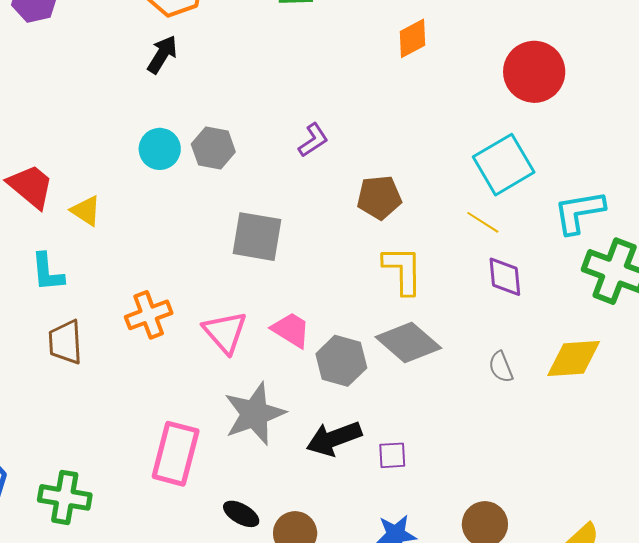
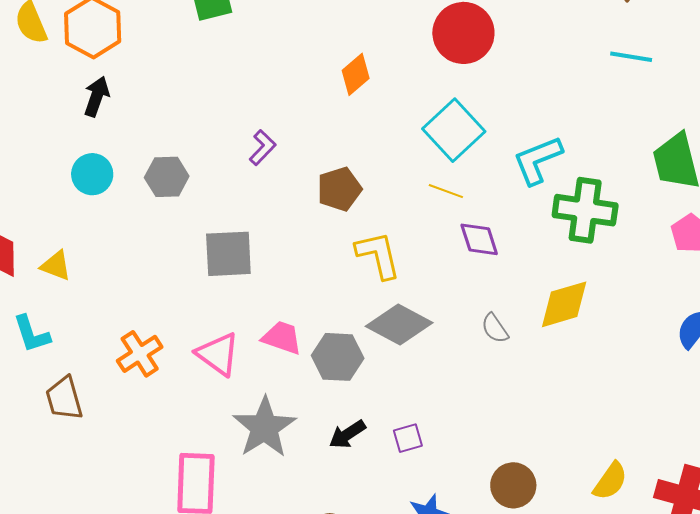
orange diamond: (413, 38) -> (356, 74), moved
cyan circle: (160, 149) -> (92, 174), moved
black arrow: (334, 439) -> (347, 434), size x0.7

